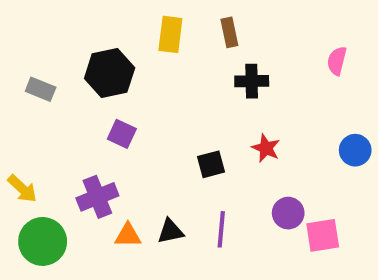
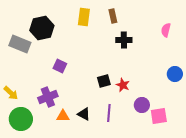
black hexagon: (110, 73) -> (42, 28), moved
gray rectangle: (41, 89) -> (20, 44), size x1.5
red star: (266, 148) -> (123, 85), moved
black triangle: (170, 231) -> (84, 114), turned 40

